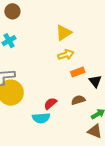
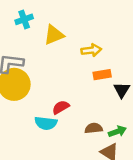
yellow triangle: (64, 33) -> (54, 35), moved
brown semicircle: (78, 100) -> (94, 128), moved

